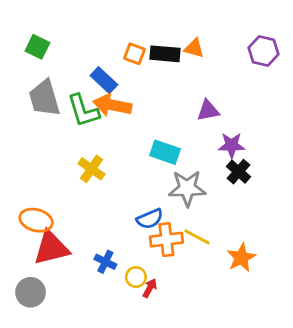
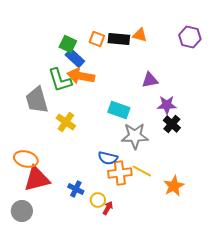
green square: (37, 47) -> (68, 44), moved
gray trapezoid: (44, 98) -> (37, 100), moved
blue semicircle: (150, 219) -> (108, 158), turned 36

